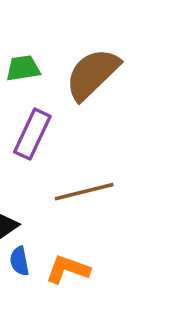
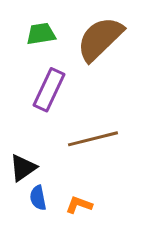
orange L-shape: (68, 269) -> (79, 205), size x0.7

